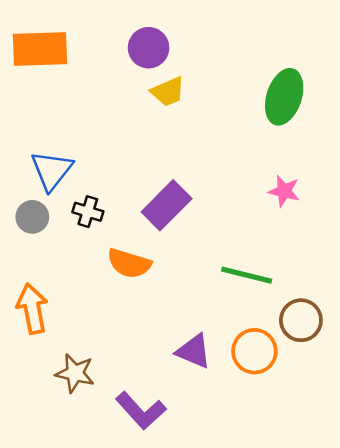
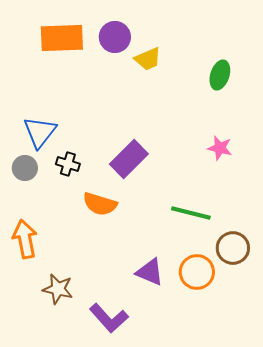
orange rectangle: (40, 49) -> (62, 38), moved
yellow trapezoid: (168, 92) -> (148, 59), moved
green ellipse: (284, 97) -> (220, 75), size x0.7

